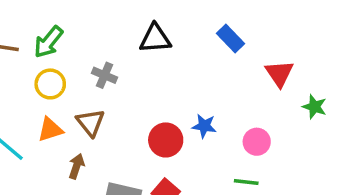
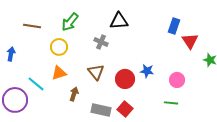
blue rectangle: (230, 38) -> (174, 26), moved, turned 63
green arrow: (48, 42) -> (70, 22), moved
gray cross: (104, 75) -> (101, 42), moved
brown triangle: (90, 122) -> (96, 72), moved

